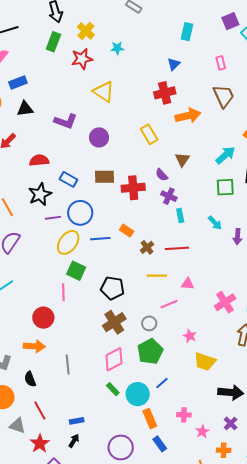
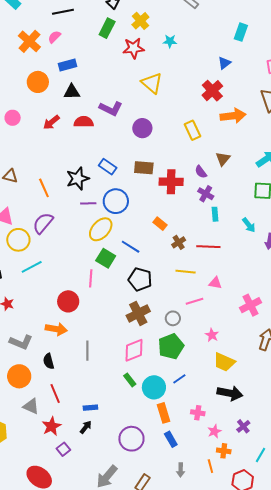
red cross: (165, 93) -> (212, 91), turned -35
red semicircle: (39, 160) -> (84, 122), moved
blue line: (100, 239) -> (131, 247), moved, turned 30
black arrow: (231, 392) -> (230, 393), moved
orange cross: (224, 450) -> (224, 451), moved

